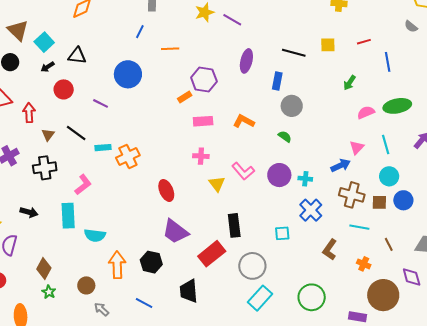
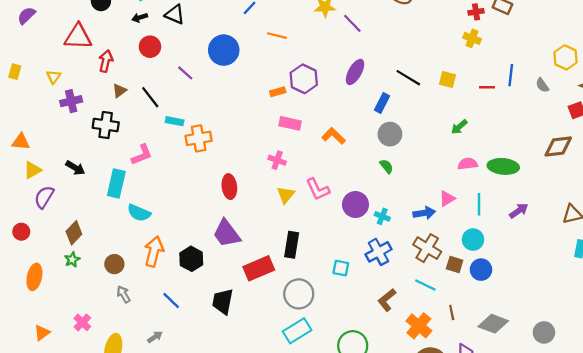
blue line: (388, 62) -> (511, 75), moved
green semicircle: (285, 137) -> (386, 166), moved
orange cross: (364, 264) -> (419, 326), size x1.6

